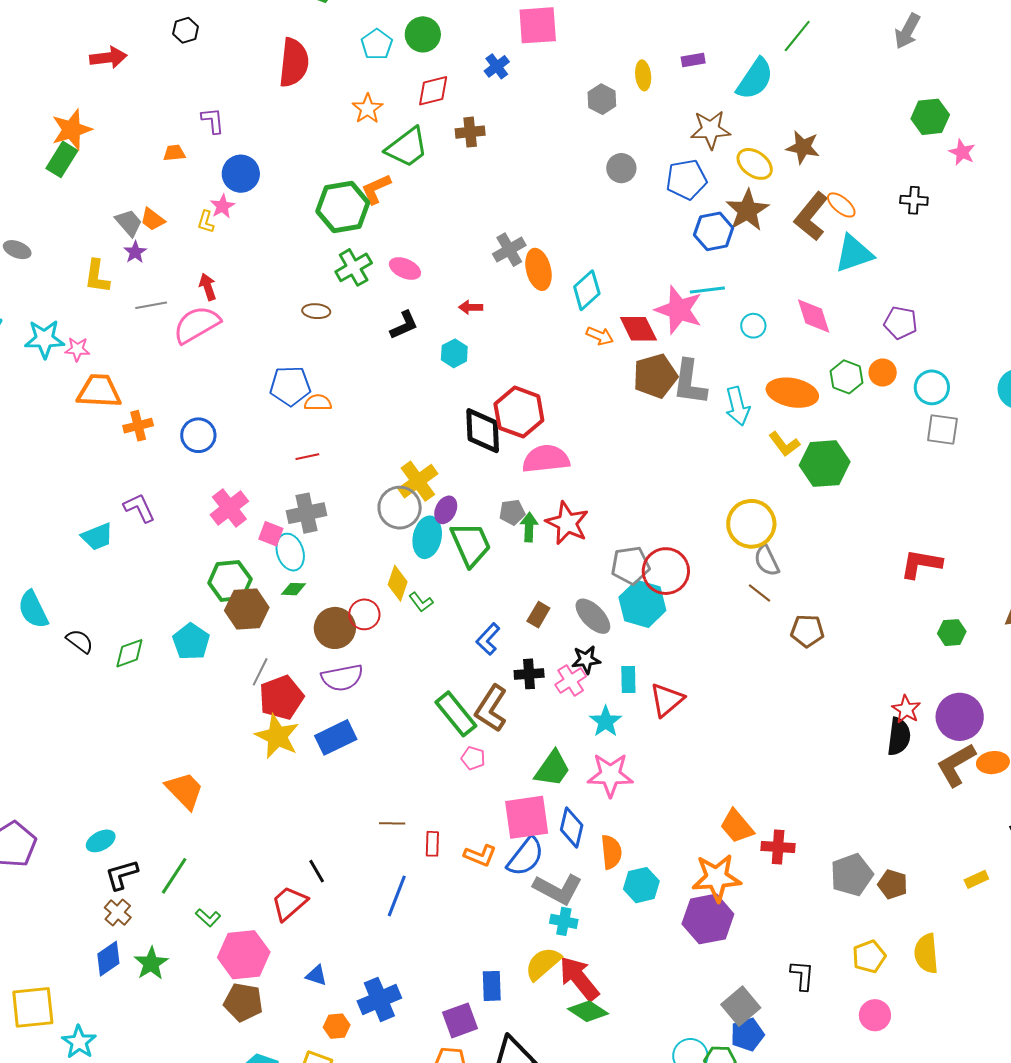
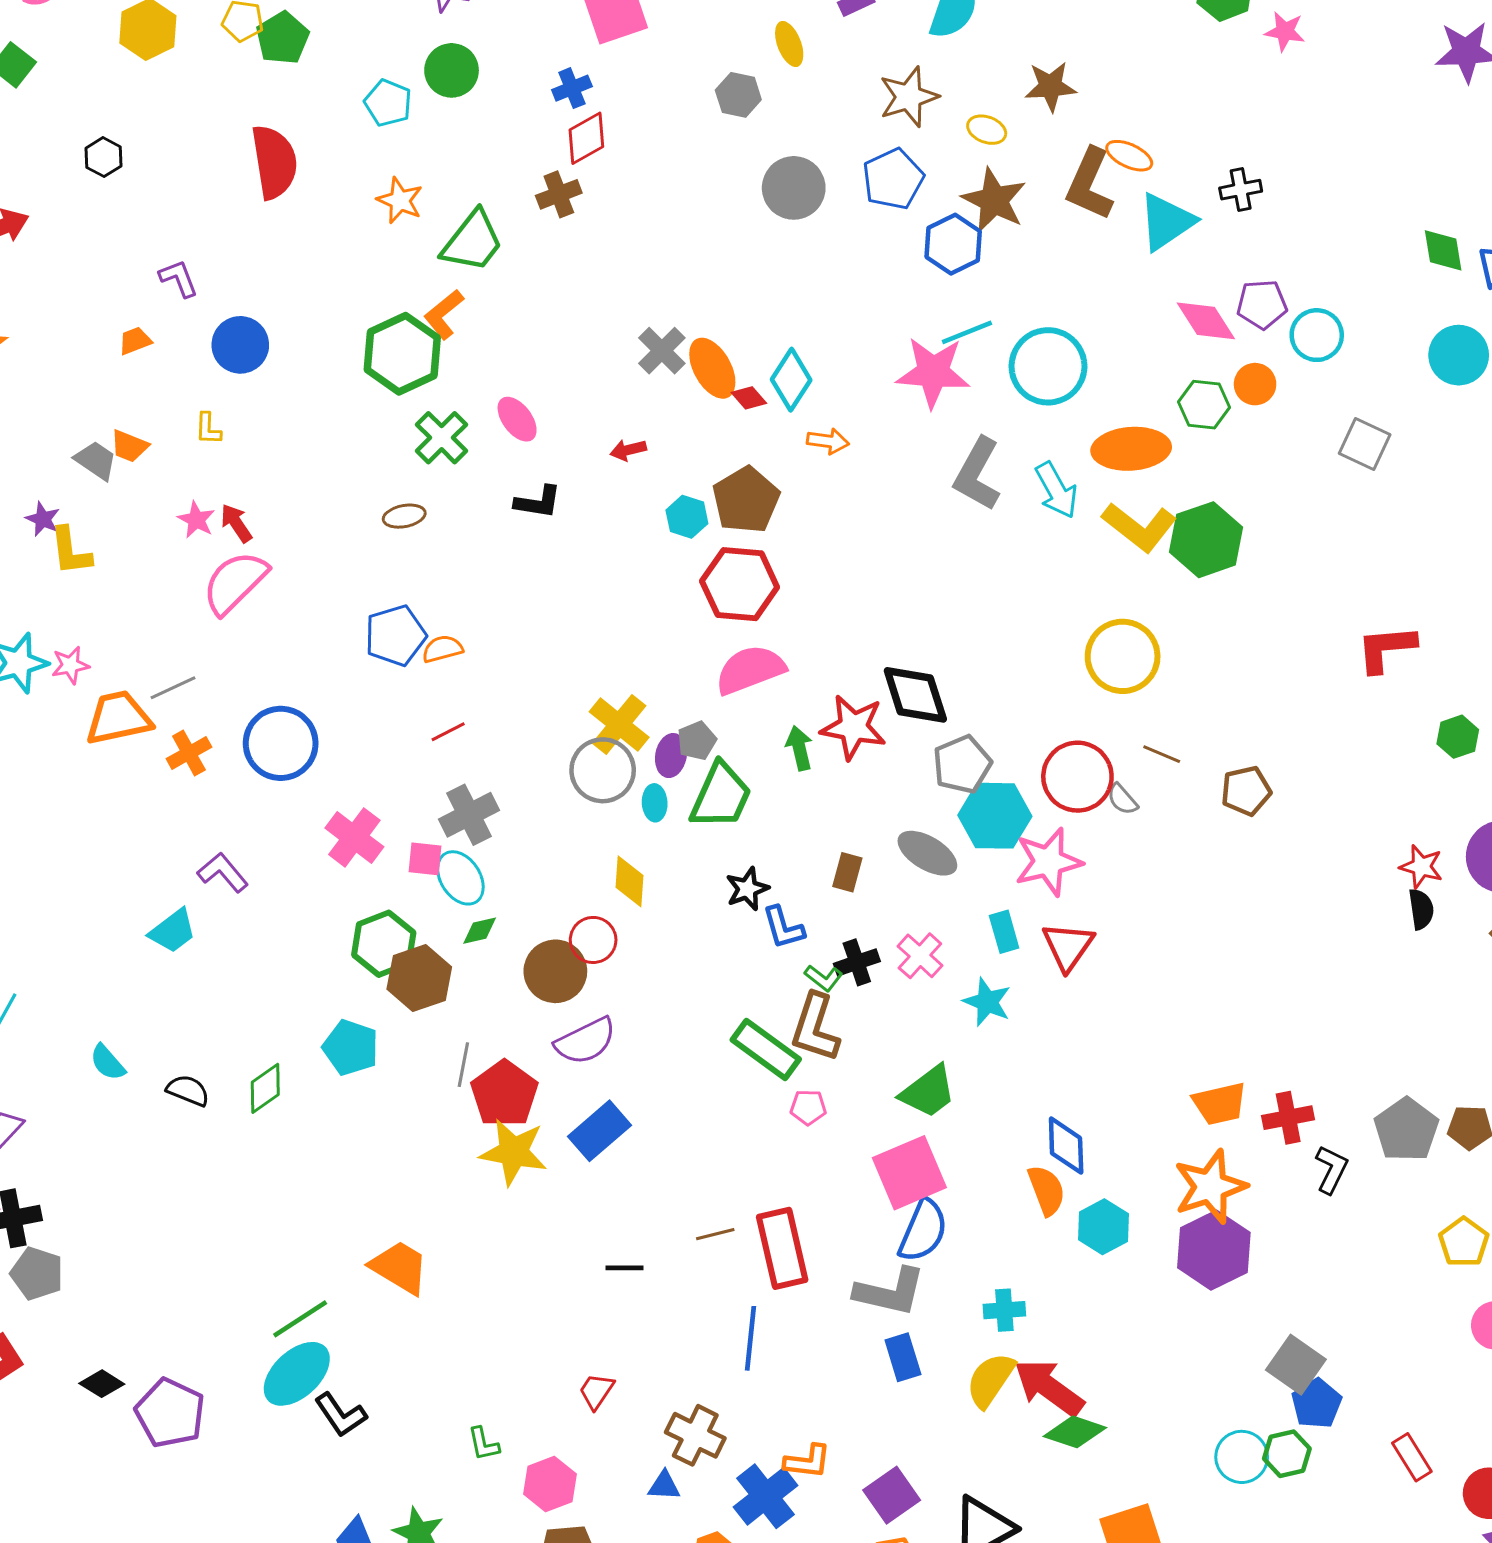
blue cross: (497, 66) -> (572, 88), turned 30
red diamond: (433, 91) -> (586, 138), moved
yellow ellipse: (755, 164) -> (987, 130), size x0.7
gray circle: (621, 168) -> (794, 188), size x1.4
black cross: (914, 200) -> (1241, 190), moved
pink star: (222, 206) -> (196, 520), moved
purple star: (135, 252) -> (43, 519), moved
pink ellipse: (405, 269) -> (517, 419), turned 44
gray line: (151, 305) -> (173, 688), moved
pink diamond: (814, 316) -> (1206, 321), moved
black L-shape: (404, 325) -> (538, 502), turned 48
cyan circle: (753, 326) -> (1048, 366), size x2.0
red diamond: (638, 329) -> (749, 398), moved, size x0.6
cyan hexagon: (454, 353) -> (687, 517), moved
brown pentagon: (655, 376) -> (746, 500), moved
gray L-shape: (690, 382) -> (977, 474), turned 36
cyan circle: (932, 387) -> (1317, 335), moved
gray square: (942, 430) -> (1365, 444), turned 32
black diamond: (483, 431) -> (915, 695), moved
blue circle: (198, 435) -> (281, 743), size x1.4
yellow L-shape: (784, 444) -> (1139, 527), size x1.5
pink semicircle: (546, 459) -> (750, 670), moved
gray pentagon: (512, 512) -> (697, 741), moved
cyan ellipse: (427, 537) -> (655, 803), size x0.6
green trapezoid: (471, 544) -> (721, 796), turned 63
gray semicircle: (767, 561) -> (1122, 799), moved, size x0.7
red circle: (666, 571) -> (1077, 777), moved
green L-shape: (421, 602) -> (824, 978), moved
cyan semicircle: (33, 610) -> (108, 1062), size x0.7
blue L-shape: (488, 639) -> (783, 928), turned -44
black star: (586, 660) -> (747, 889), moved
black semicircle: (899, 737) -> (1421, 909), size x0.7
green trapezoid: (553, 769) -> (928, 1092), turned 33
pink star: (610, 775) -> (1048, 862), moved
orange trapezoid: (737, 826) -> (1220, 1104), turned -48
blue diamond: (572, 827) -> (1066, 1146), moved
cyan ellipse: (101, 841) -> (297, 1374), size x1.6
red rectangle: (432, 844) -> (782, 1248), size x2.0
orange L-shape: (480, 855) -> (807, 1462), moved
black line: (317, 871) -> (625, 1268), moved, turned -45
black L-shape: (122, 875) -> (341, 1415), turned -93
green line: (174, 876) -> (300, 1319), moved, turned 39
gray L-shape: (558, 889) -> (890, 1292), moved
red trapezoid: (289, 903) -> (596, 1391), size x0.7
brown cross: (118, 912) -> (695, 1435), moved, size x1.4
green L-shape: (208, 918) -> (483, 1444), turned 50
pink hexagon: (244, 955) -> (550, 1484), size x0.7
black L-shape: (802, 975) -> (1331, 1169), moved, turned 36
blue rectangle: (492, 986) -> (903, 1357), moved

